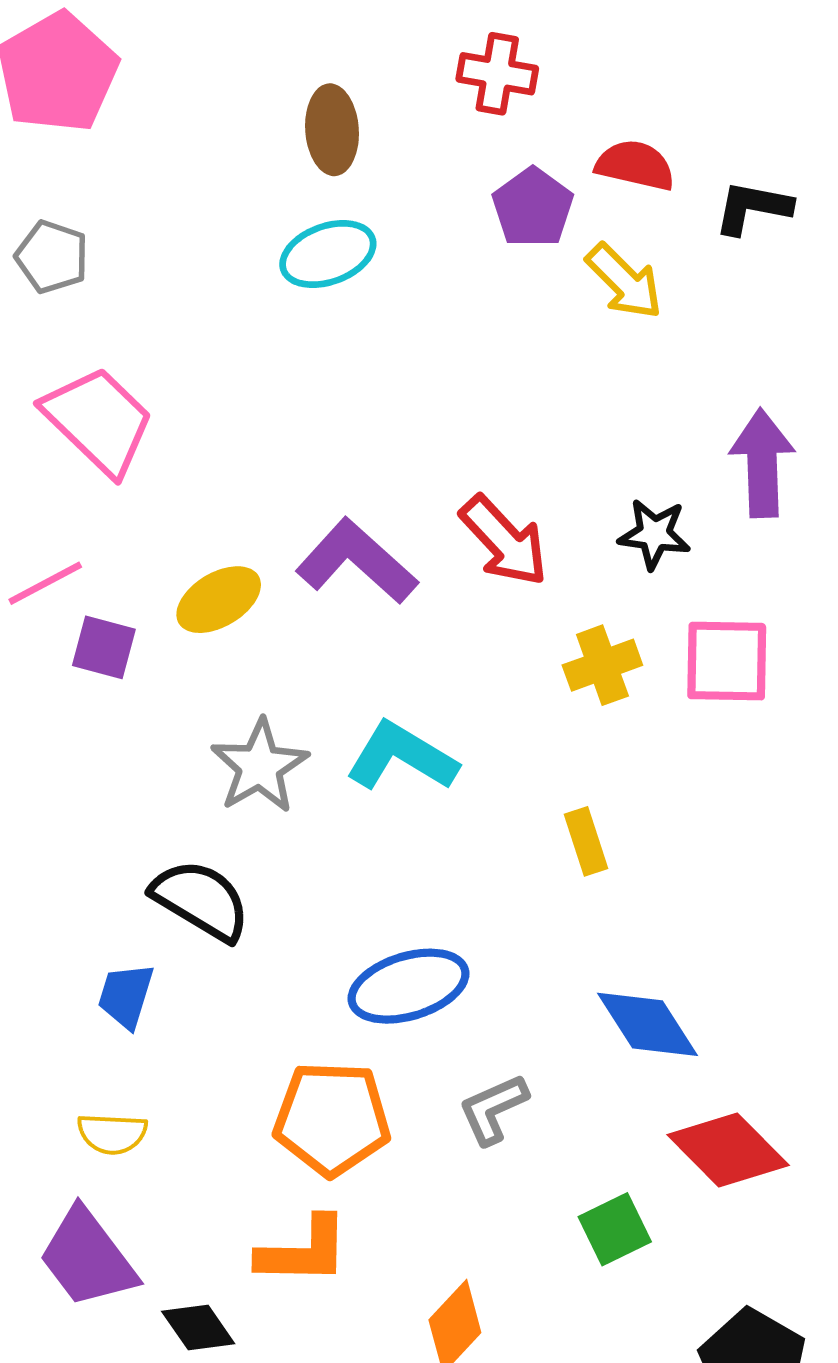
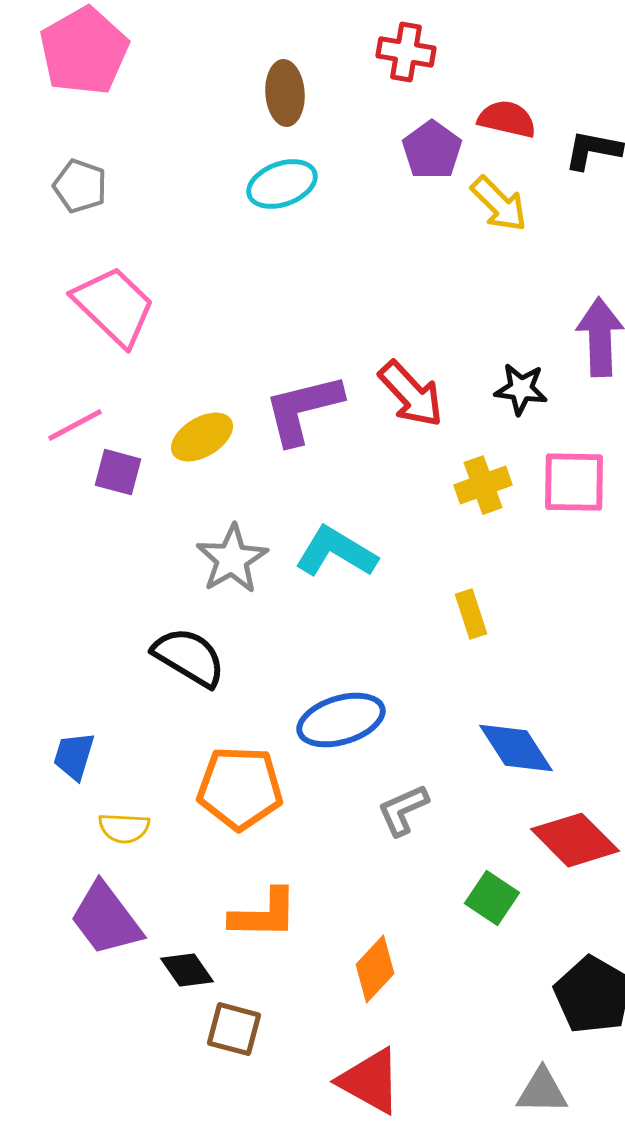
purple L-shape: (357, 561) -> (303, 409), turned -56
blue trapezoid: (126, 996) -> (74, 756), moved
orange pentagon: (332, 1119) -> (240, 788), moved
green square: (615, 1229) -> (492, 898), turned -30

